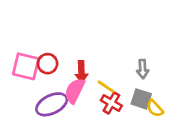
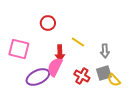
red circle: (48, 64) -> (48, 23), moved
yellow line: (106, 87) -> (78, 42), moved
gray square: (141, 99) -> (104, 73), turned -35

